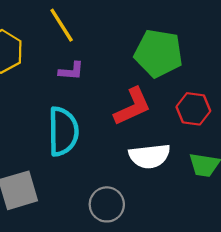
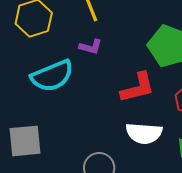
cyan semicircle: (63, 131) -> (52, 76), moved, turned 57

